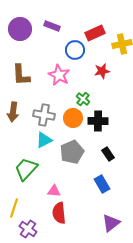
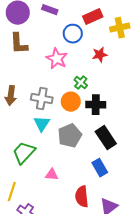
brown L-shape: (21, 75) -> (19, 44), moved
cyan triangle: (44, 140) -> (42, 124), turned -30
black rectangle: (108, 154) -> (106, 138), size x1.6
red semicircle: (59, 213) -> (82, 197), moved

